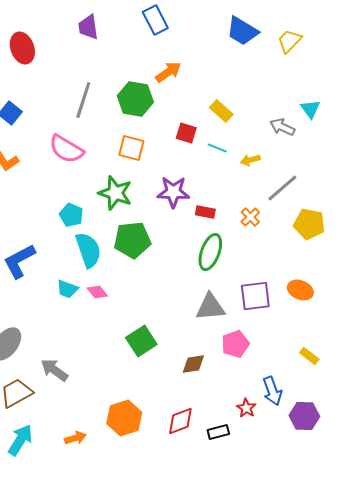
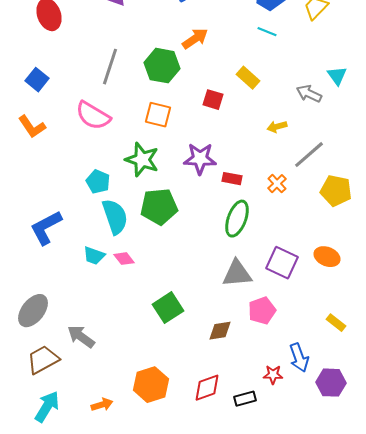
cyan line: (217, 148) -> (267, 32), moved
purple square: (255, 296) -> (282, 263), turned 32
red star: (246, 408) -> (273, 375), turned -30

